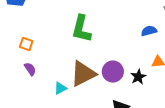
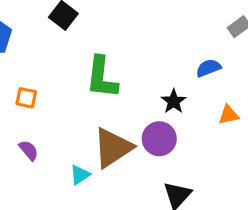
orange square: (26, 44) -> (26, 98), moved
black star: (138, 77) -> (174, 101), moved

